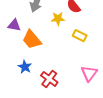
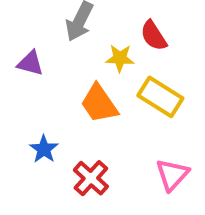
yellow rectangle: (80, 36) -> (160, 97), size x1.5
orange trapezoid: (32, 40) -> (99, 104), moved

